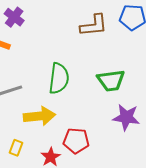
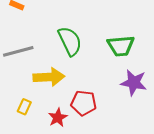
green semicircle: (59, 78) -> (70, 41), turned -36

